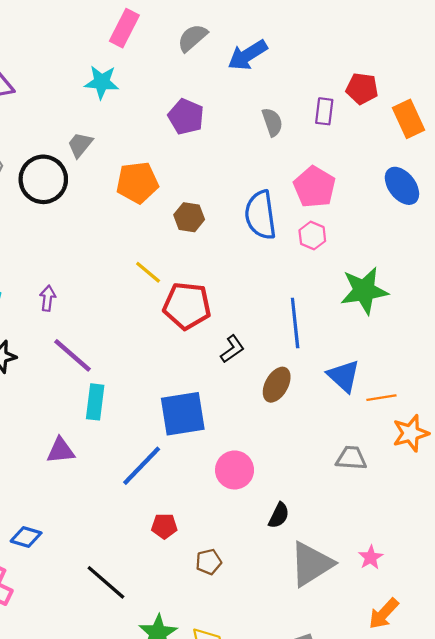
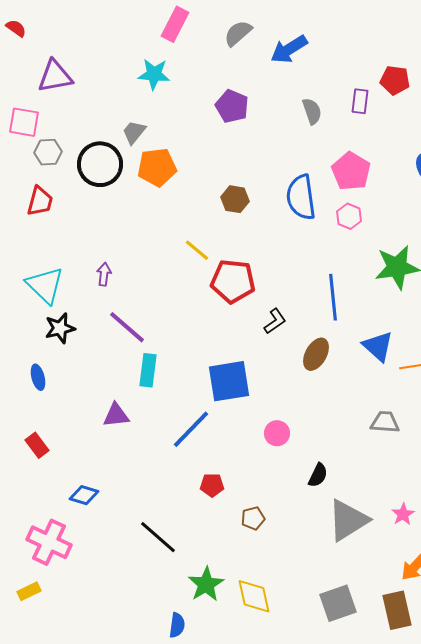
orange pentagon: (137, 183) -> (157, 167), moved
pink circle: (235, 470) -> (277, 433), size x0.7

